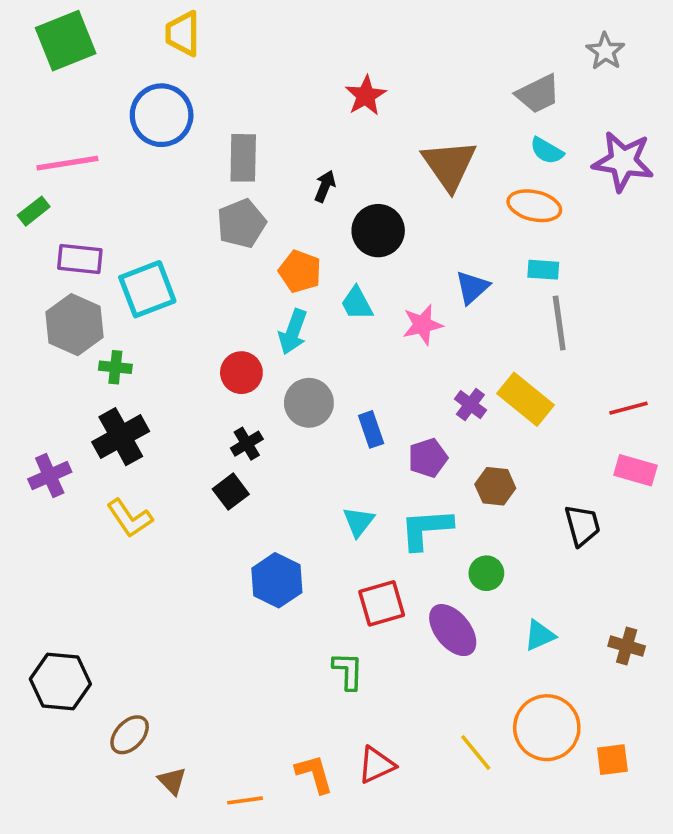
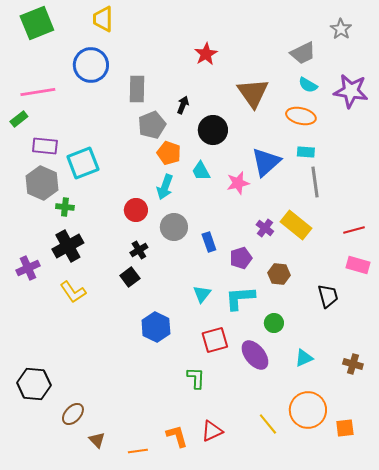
gray pentagon: (241, 223) -> (152, 125), moved
blue triangle: (472, 287) -> (266, 162), size x1.5

